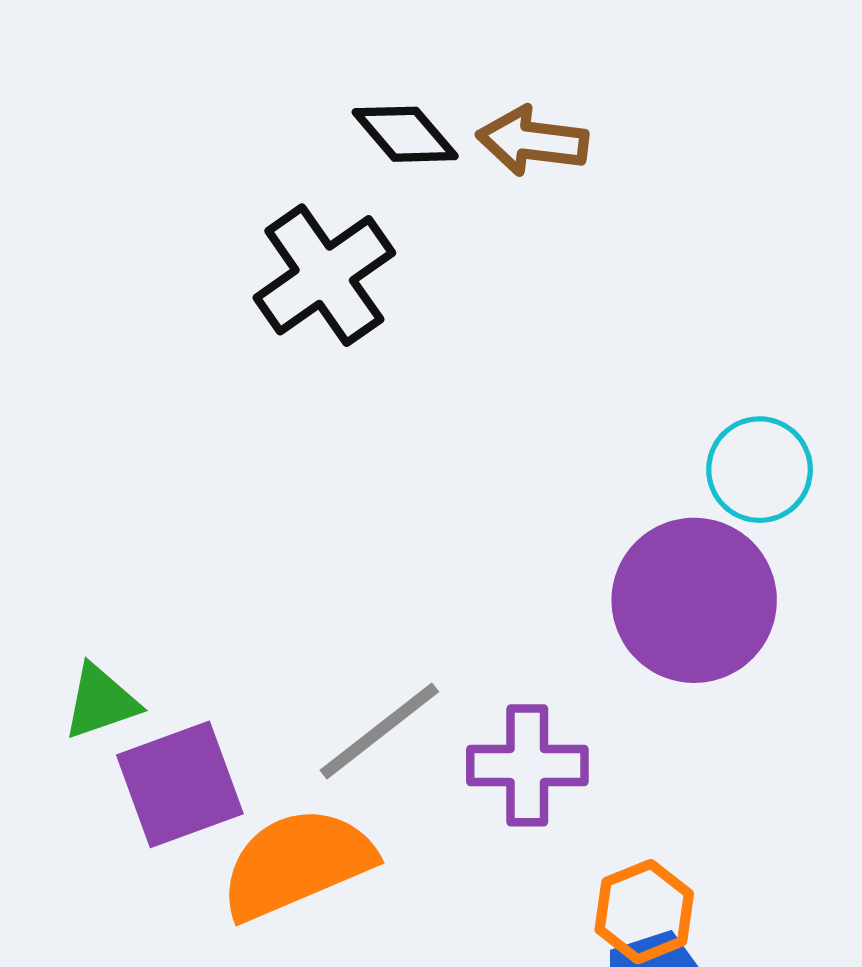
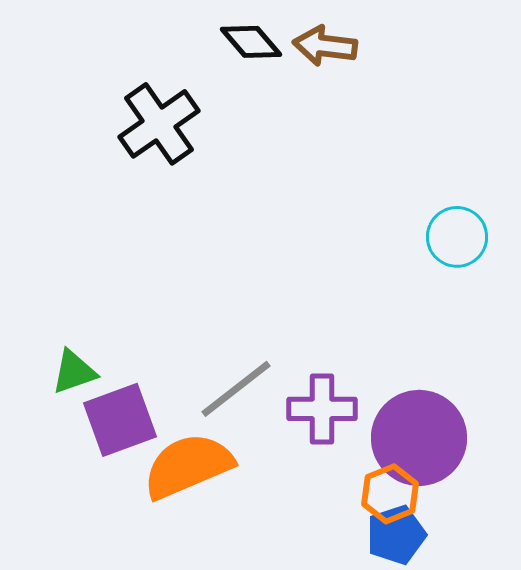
black cross: (324, 275) -> (159, 124), moved
purple circle: (694, 600) -> (419, 438), moved

